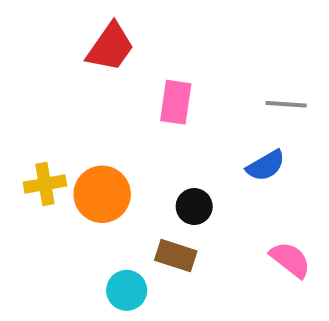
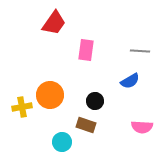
yellow cross: (45, 184) -> (22, 107), moved
pink semicircle: (290, 260) -> (142, 127), turned 145

